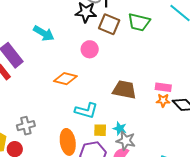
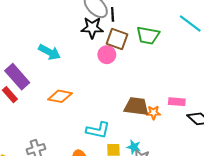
pink circle: (90, 49) -> (107, 55), moved
orange diamond: (65, 79) -> (60, 96), moved
orange star: (163, 100) -> (154, 113), moved

